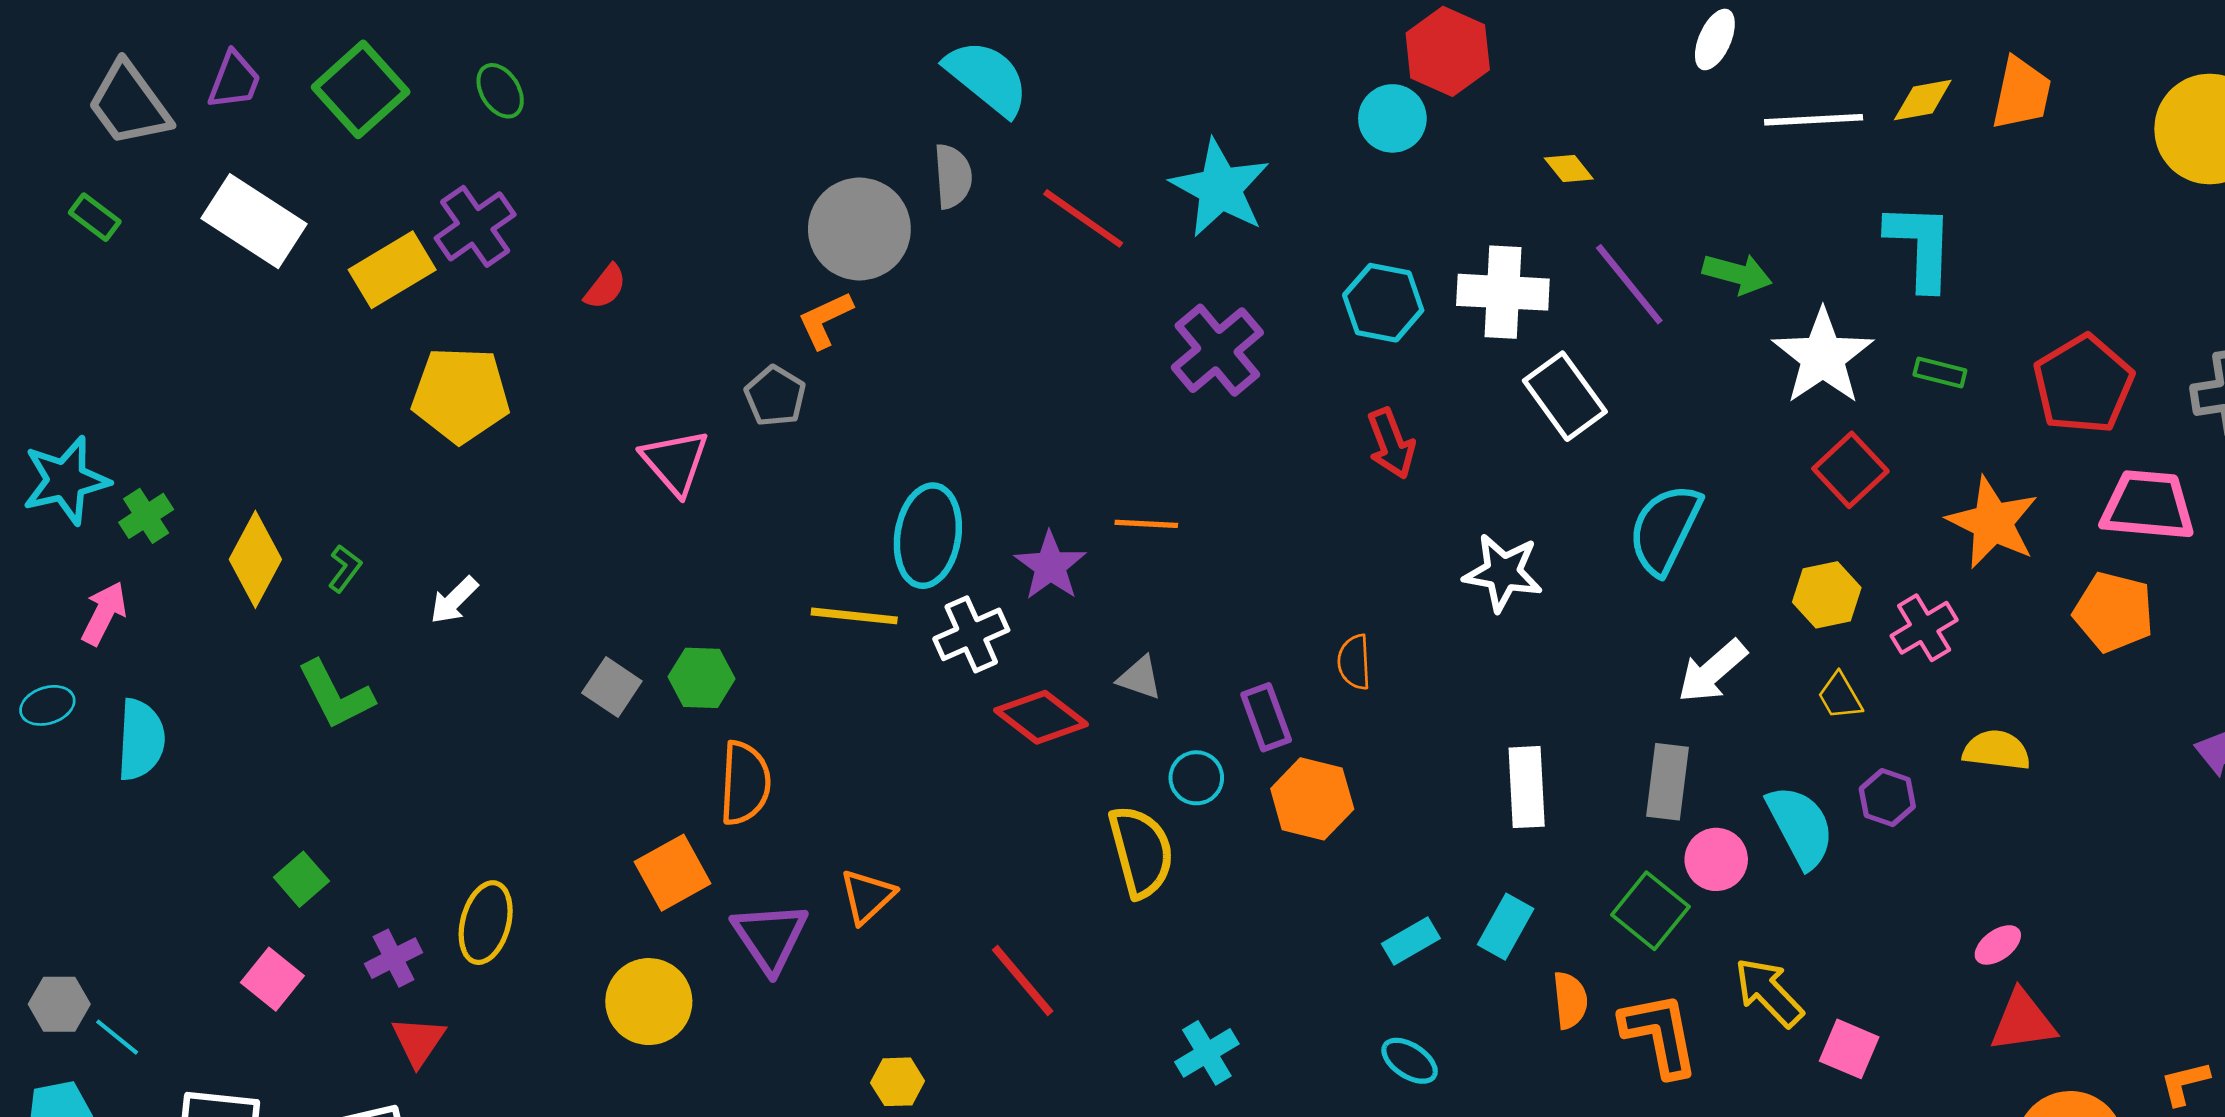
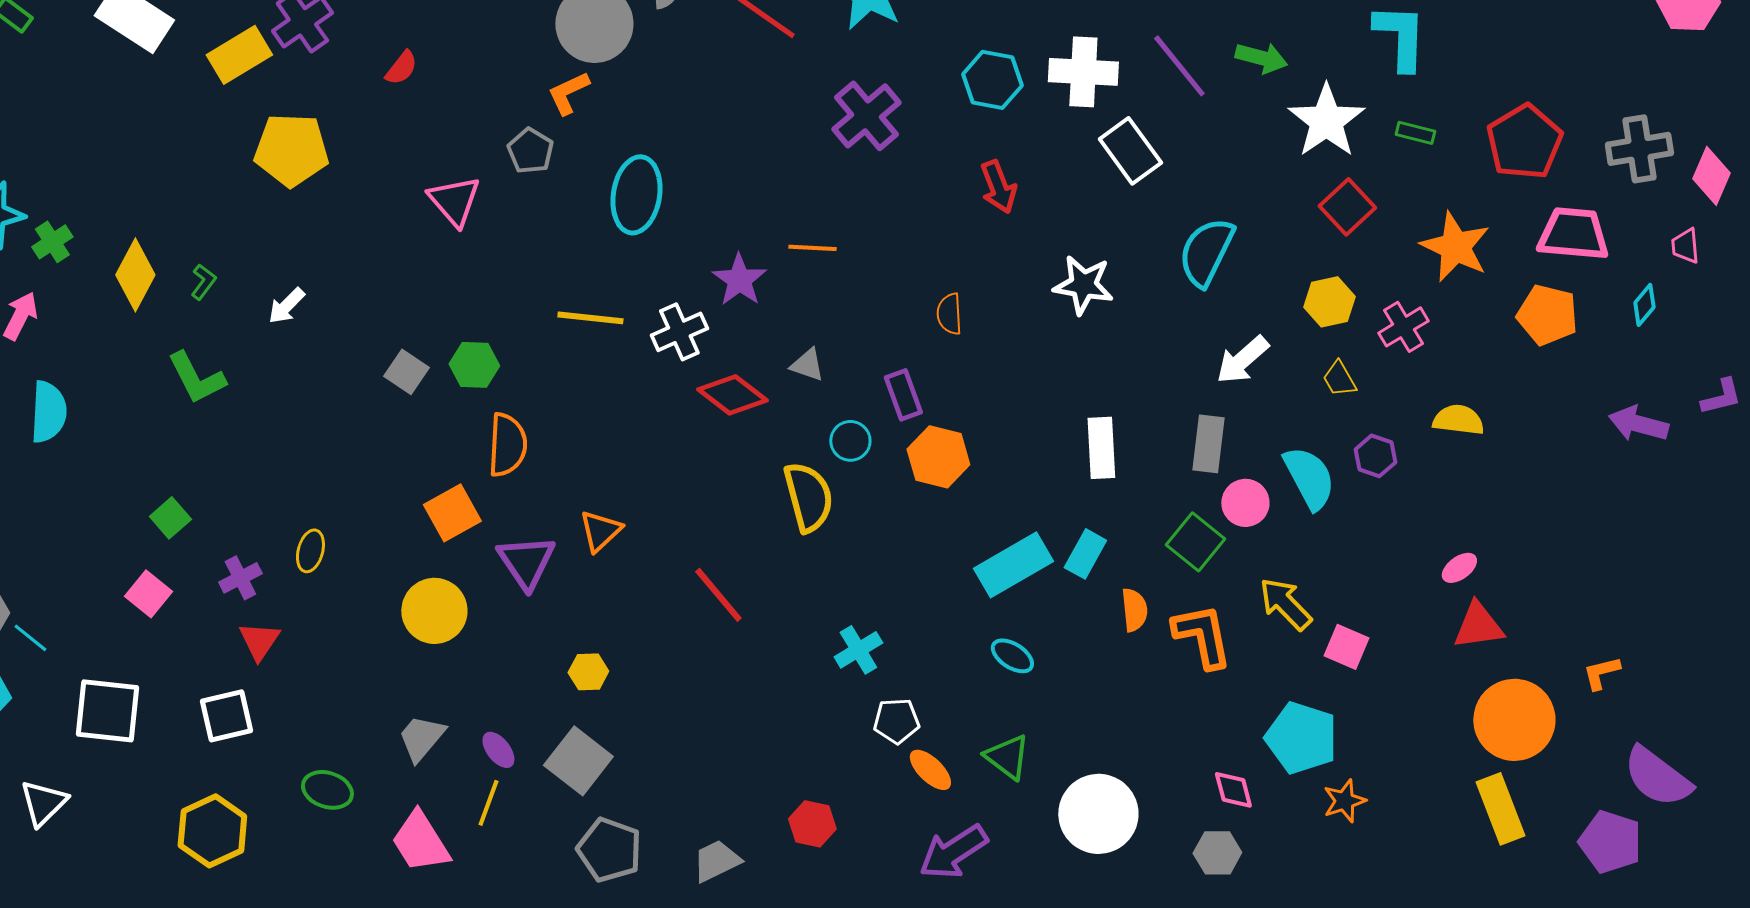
cyan ellipse: (928, 536) -> (636, 195), moved
orange semicircle: (1354, 662) -> (949, 314), moved
yellow ellipse: (486, 923) -> (310, 551), size x0.7
cyan rectangle: (1411, 941) -> (1013, 565), size x1.8
yellow hexagon: (898, 1082) -> (588, 672), moved

